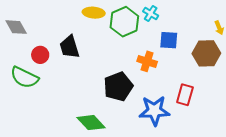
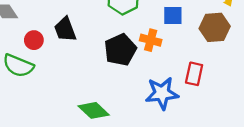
black pentagon: (118, 86) -> (120, 50), moved

